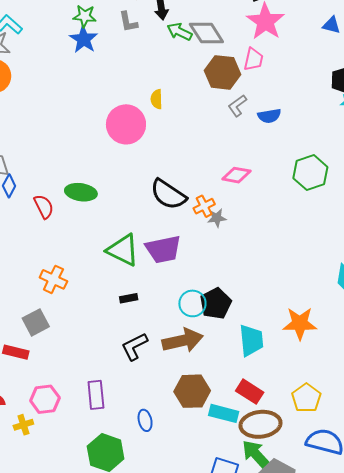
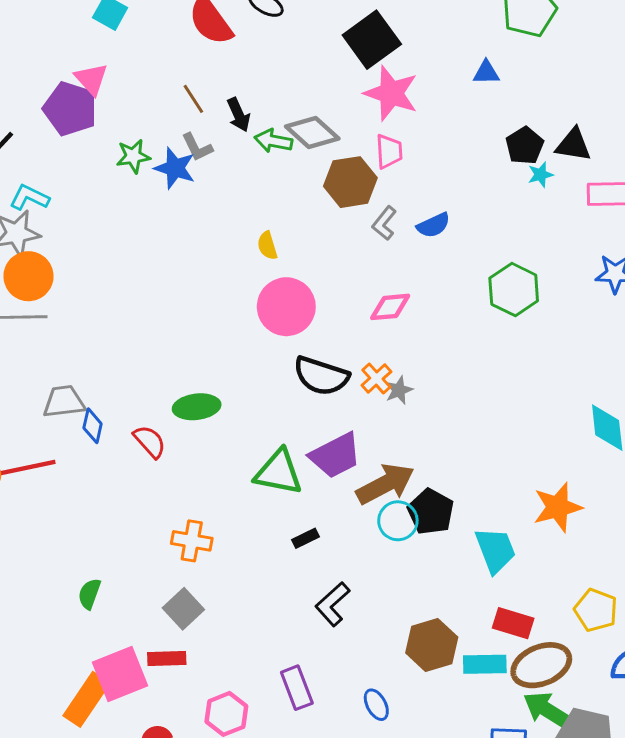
blue star: (84, 39) -> (175, 168), moved
pink circle: (126, 124) -> (286, 307), moved
pink diamond: (236, 175) -> (390, 307), moved
brown arrow: (183, 341) -> (385, 484), moved

